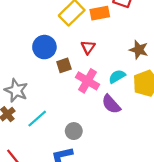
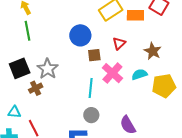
brown star: (139, 50) -> (153, 51), moved
purple semicircle: (111, 104) -> (128, 125), moved
cyan line: (37, 119) -> (91, 88), moved, turned -54

